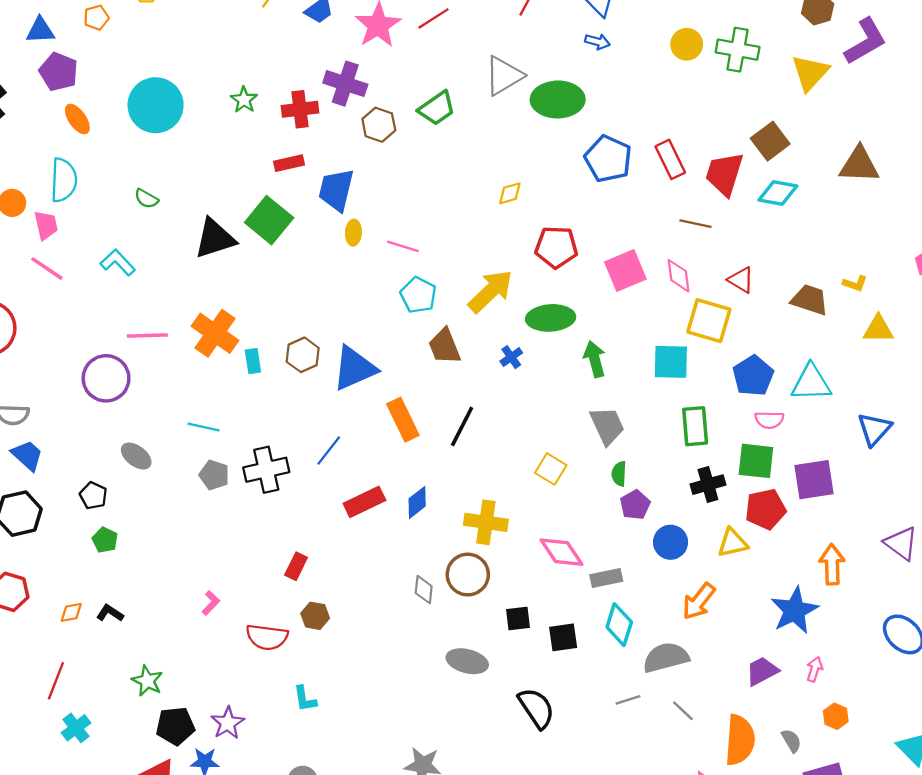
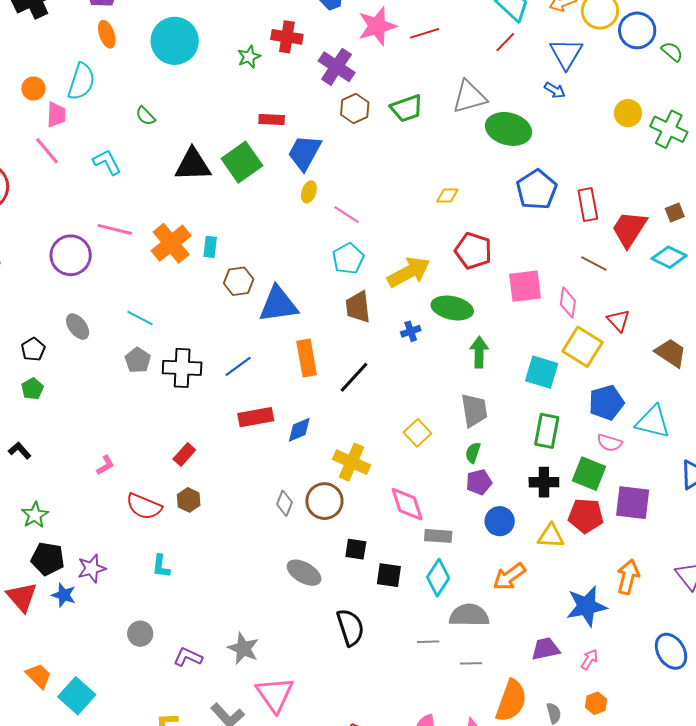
red cross: (300, 109) -> (287, 37), moved
brown square: (770, 141) -> (675, 212), size x0.6
cyan rectangle: (253, 361) -> (210, 247), moved
gray line: (683, 711) -> (471, 663), turned -60

